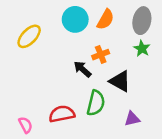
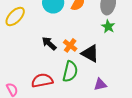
orange cross: (101, 55) -> (70, 45), moved, turned -32
black arrow: (82, 69) -> (49, 43), moved

